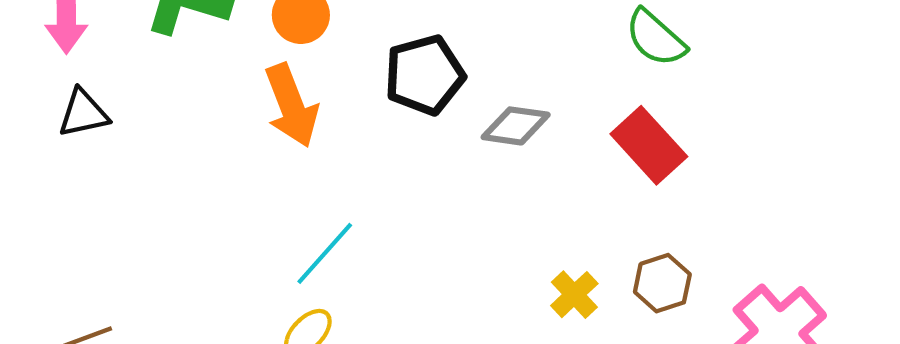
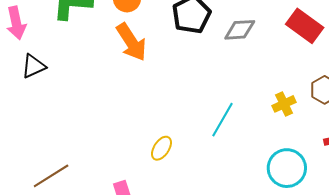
cyan line: (325, 253) -> (222, 120), moved
yellow cross: (574, 295) -> (284, 104), turned 30

